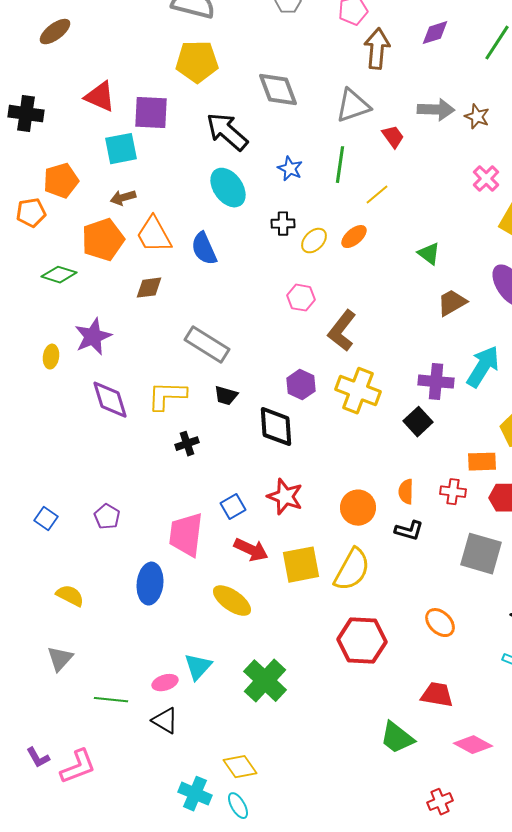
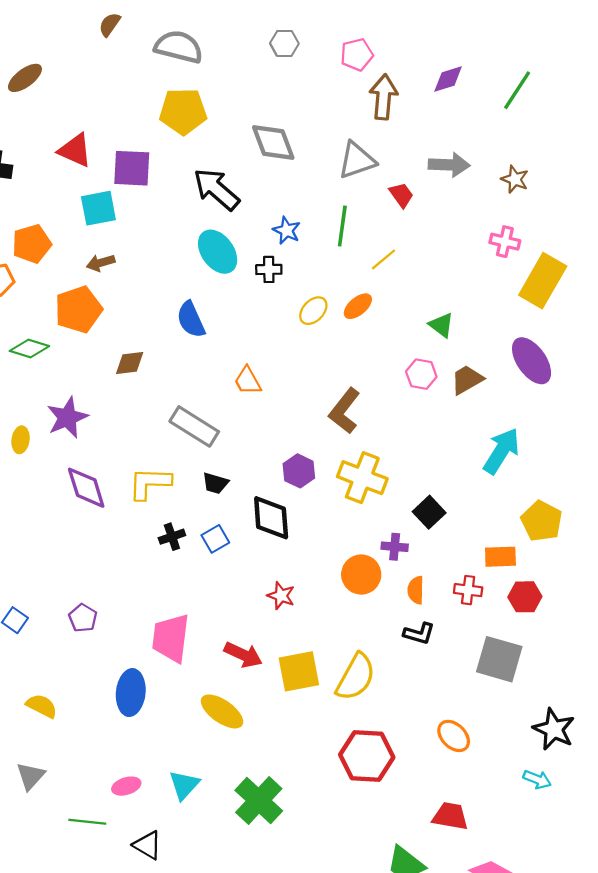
brown star: (477, 117) -> (515, 179), moved
pink cross: (486, 179) -> (505, 242), turned -32
black cross: (283, 224) -> (269, 269), moved
orange trapezoid: (154, 235) -> (248, 381), moved, size x0.7
pink hexagon: (301, 298) -> (421, 374), moved
purple cross: (436, 382) -> (395, 547), moved, size x0.7
red star: (285, 497) -> (281, 596), size x0.7
blue square: (233, 507) -> (215, 539), moved
orange circle: (358, 508) -> (361, 575), moved
pink ellipse: (165, 683) -> (126, 786), moved

